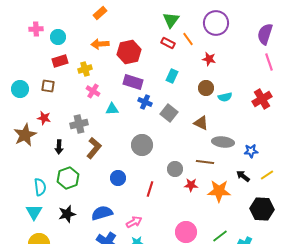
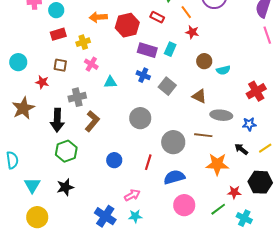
red rectangle: (168, 43) -> (157, 17), moved
red star: (209, 59) -> (192, 32), moved
purple rectangle: (133, 82) -> (147, 50), moved
brown square: (48, 86) -> (60, 65), moved
red cross: (262, 99) -> (256, 91), moved
red star: (44, 118) -> (42, 82), moved
black arrow: (59, 147) -> (57, 120), size x1.6
gray circle: (175, 169) -> (173, 142), size x1.5
blue circle: (118, 178) -> (114, 160), moved
red star: (191, 185) -> (234, 192), moved
cyan semicircle: (40, 187) -> (12, 160), moved
blue semicircle: (102, 213) -> (174, 177), moved

